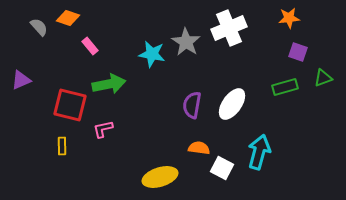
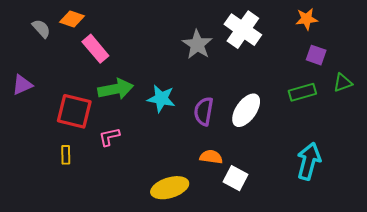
white cross: (229, 28) -> (243, 30), turned -32
pink rectangle: (90, 46) -> (95, 49), size x1.5
cyan star: (152, 54) -> (161, 99), moved
cyan arrow: (259, 152) -> (309, 161), moved

